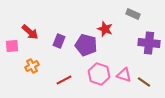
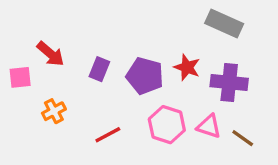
gray rectangle: (133, 14) -> (224, 24), size x1.5
red star: (105, 29) -> (187, 67), moved
purple cross: (149, 43) -> (229, 82), moved

